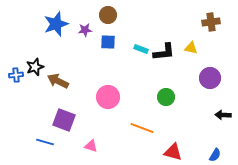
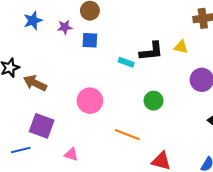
blue star: (56, 24) -> (33, 21), size x0.7
cyan rectangle: (141, 49) -> (126, 62), moved
blue line: (45, 142) -> (21, 150), turned -30

